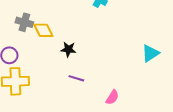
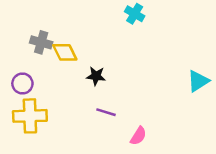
pink semicircle: (112, 97) -> (138, 136), moved

